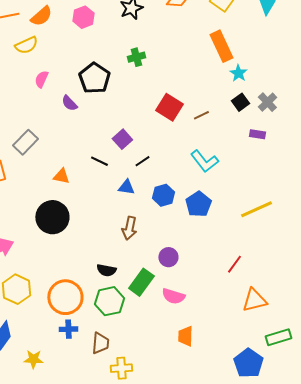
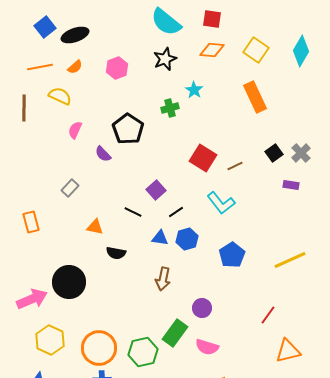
orange semicircle: (41, 16) -> (75, 67), size x0.7
yellow semicircle: (26, 45) -> (60, 96), turned -130
cyan star: (238, 73) -> (194, 90), moved
gray rectangle: (25, 142) -> (70, 188), moved, size x0.7
cyan L-shape: (204, 161) -> (221, 203), moved
blue hexagon: (163, 195) -> (187, 239), moved
black circle: (52, 217) -> (69, 282), moved
black semicircle: (106, 270) -> (116, 253), moved

